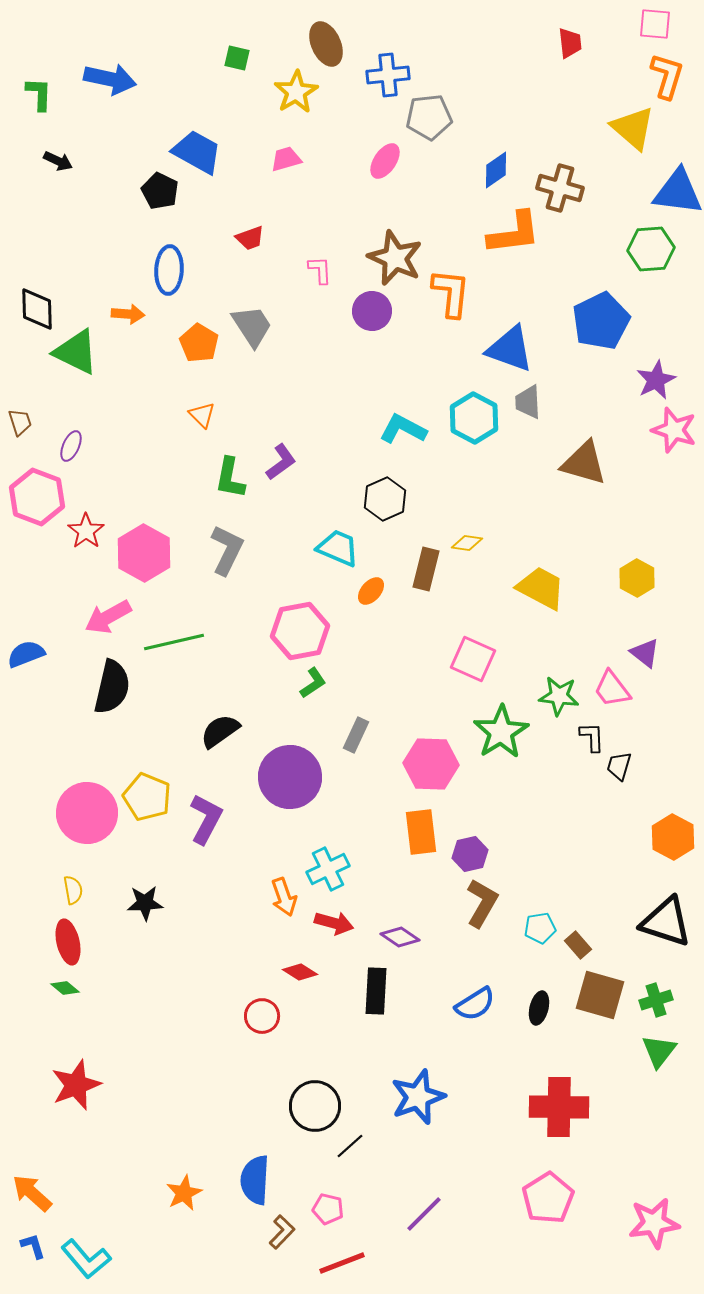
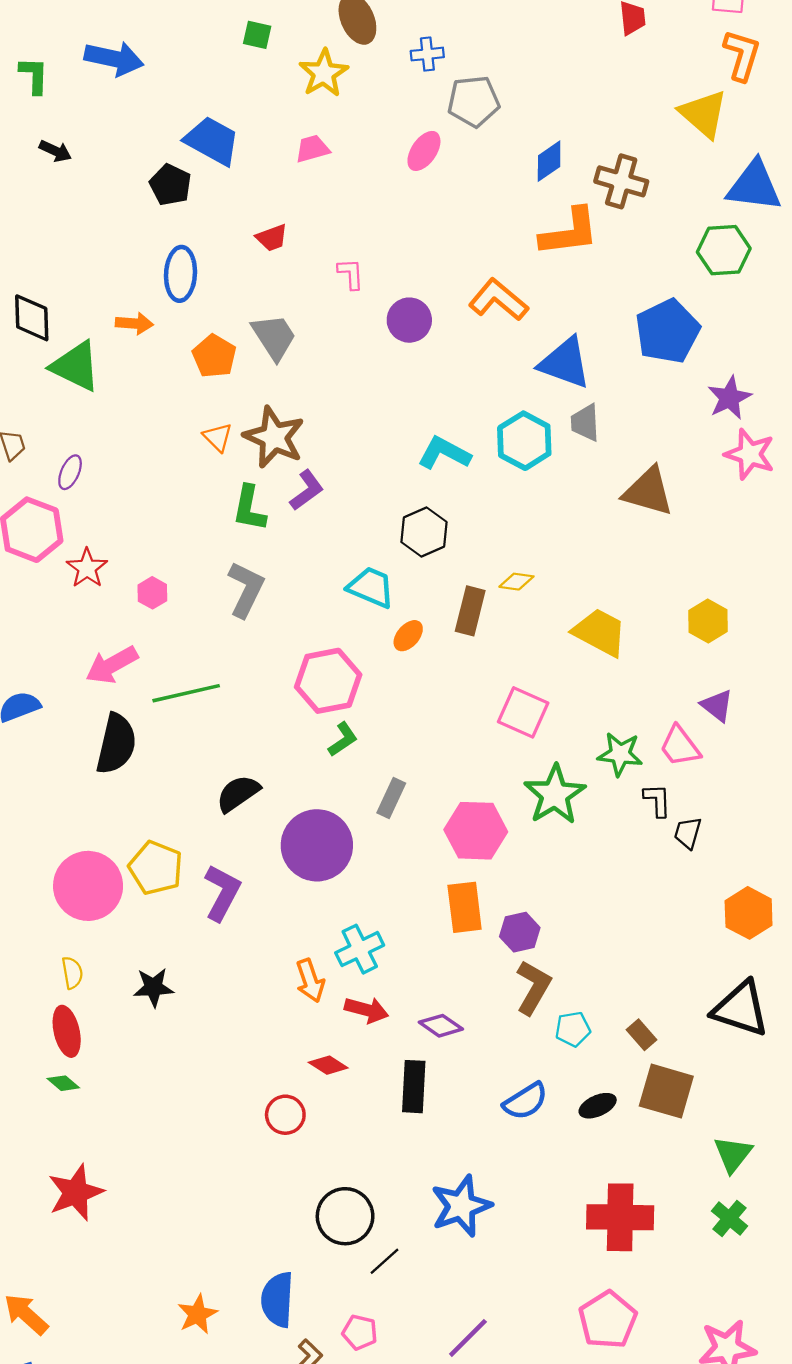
blue cross: (388, 75) -> (427, 54), size x0.7
brown star: (395, 258) -> (274, 437), moved
orange L-shape: (451, 293) -> (498, 300), turned -56
pink hexagon: (144, 553) -> (152, 593), size x0.5
cyan pentagon: (540, 928) -> (573, 1029), moved
green cross: (656, 1000) -> (729, 1218), moved, turned -32
black ellipse: (539, 1008) -> (598, 1106), turned 52

